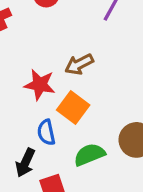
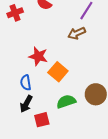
brown arrow: (79, 64) -> (77, 33), moved
blue semicircle: (46, 132) -> (26, 83), moved

